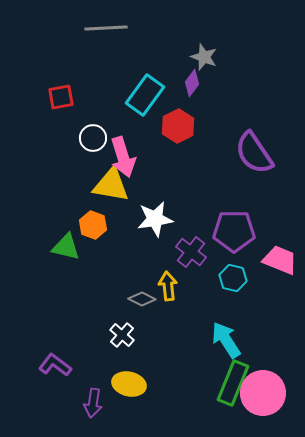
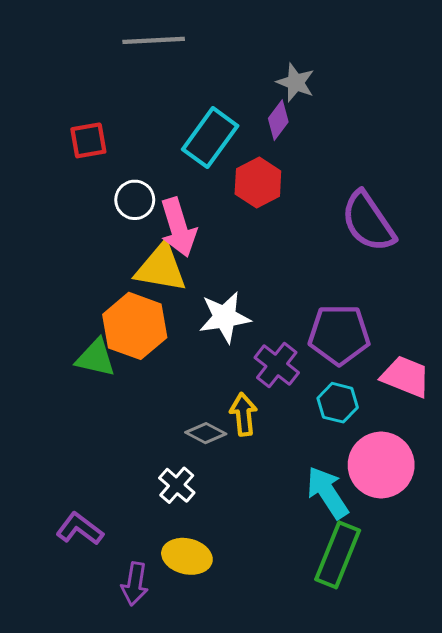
orange hexagon: (93, 225) -> (135, 326), size x1.6
pink circle: (263, 393) -> (381, 465), moved

